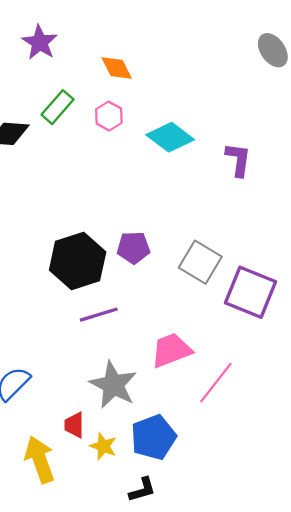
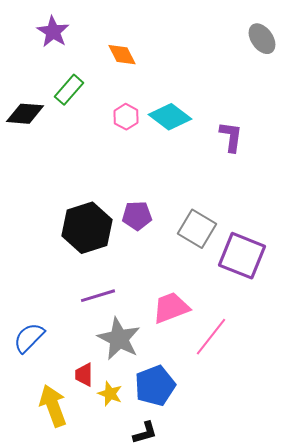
pink hexagon: (109, 116) -> (126, 117), moved
purple line: (99, 315) -> (98, 296), moved

